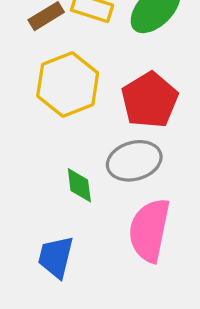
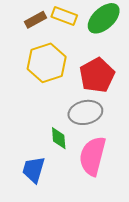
green diamond: (79, 185) -> (59, 138), moved

